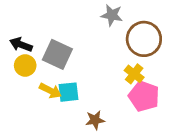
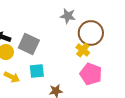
yellow cross: (134, 74) -> (83, 50), moved
yellow arrow: (50, 91) -> (12, 77), moved

